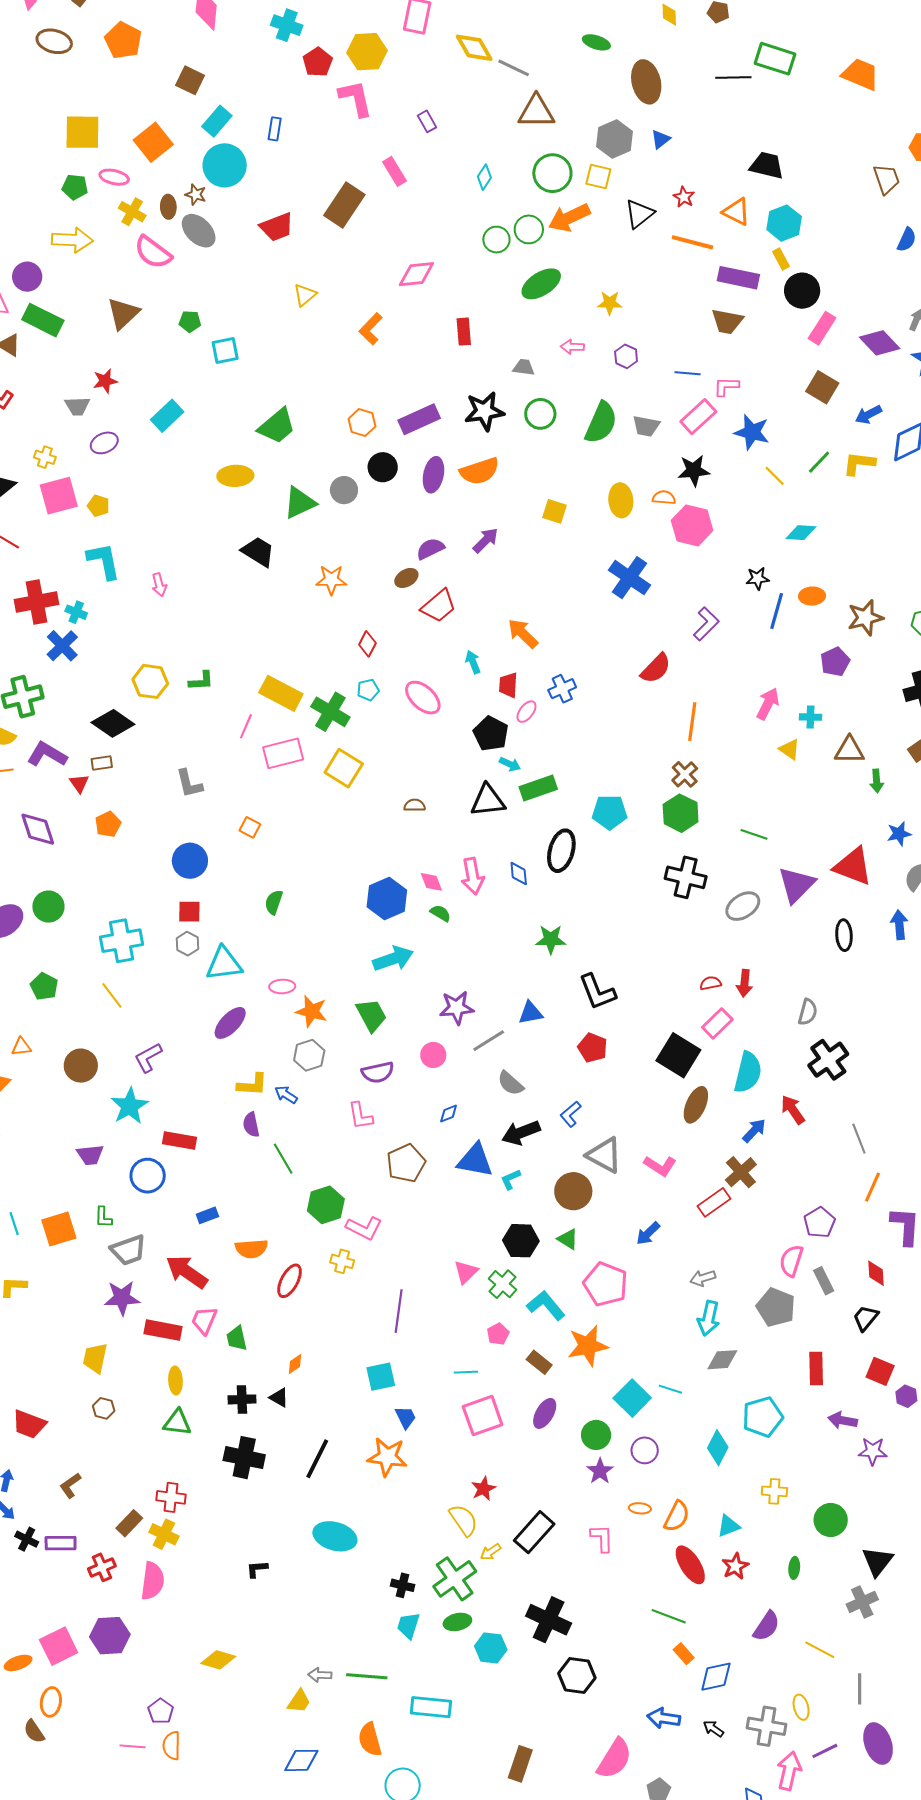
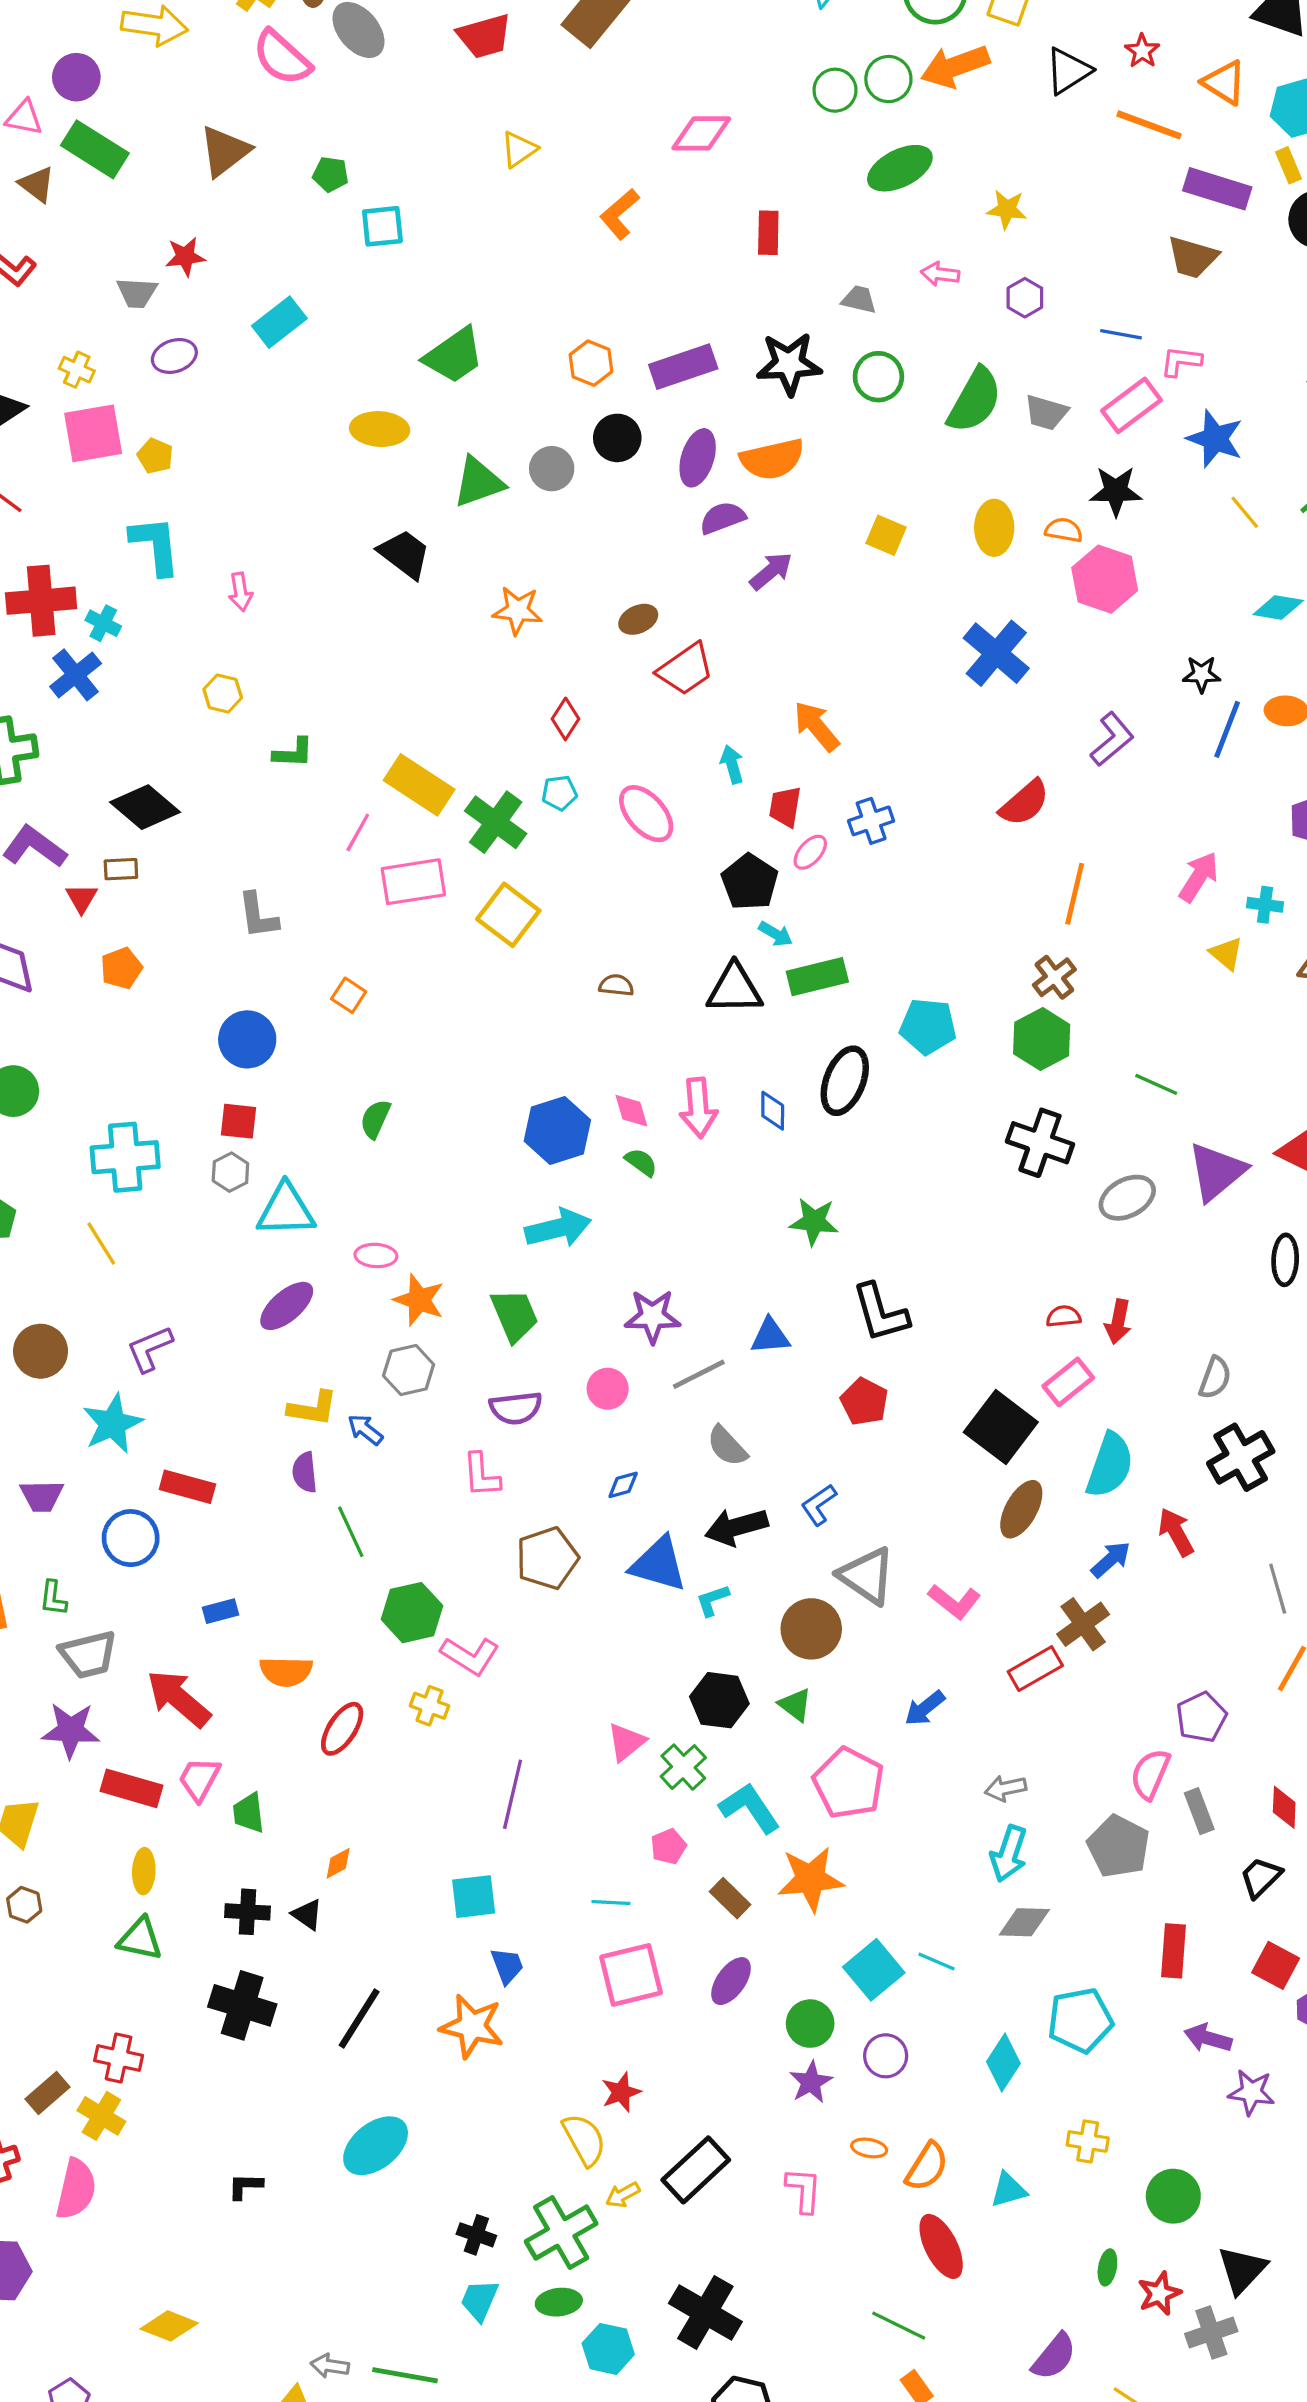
purple semicircle: (430, 549) -> (723, 518), moved
yellow hexagon: (150, 681) -> (223, 694), moved, size x0.7
cyan ellipse: (335, 1536) -> (376, 2146), turned -60
red star: (735, 1566) -> (1159, 2293), moved

